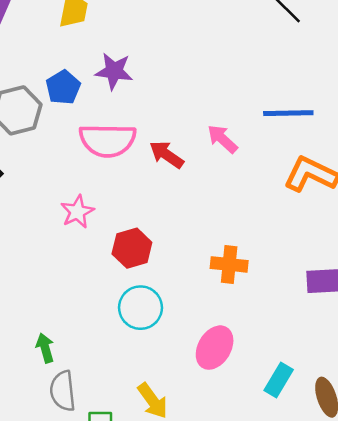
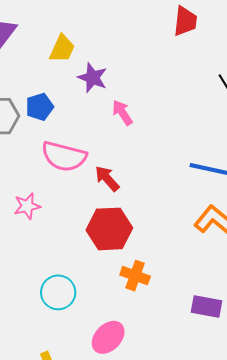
purple star: (114, 71) -> (93, 78), moved
pink arrow: (222, 139) -> (122, 113), moved
red hexagon: (132, 248) -> (109, 229), moved, size x1.4

